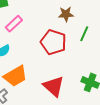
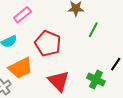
red pentagon: (53, 42) -> (48, 43), moved

